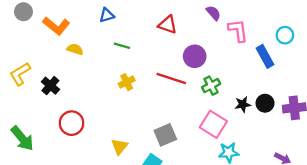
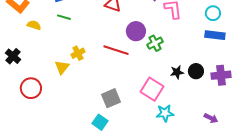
green line: (122, 46) -> (64, 17), moved
blue rectangle: (265, 56) -> (215, 35), moved, turned -54
green cross: (211, 86) -> (155, 43), moved
yellow triangle: (120, 147) -> (62, 67), moved

